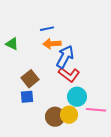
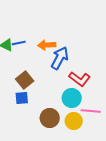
blue line: (47, 29) -> (19, 43), moved
red L-shape: (69, 75) -> (80, 79), moved
yellow circle: (69, 115) -> (74, 121), moved

